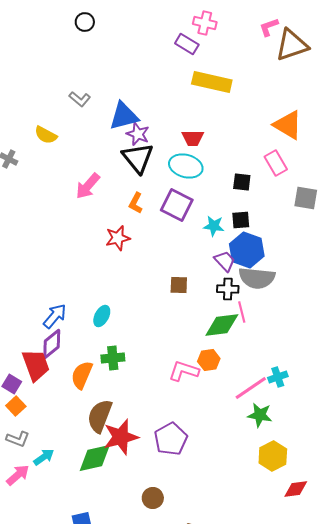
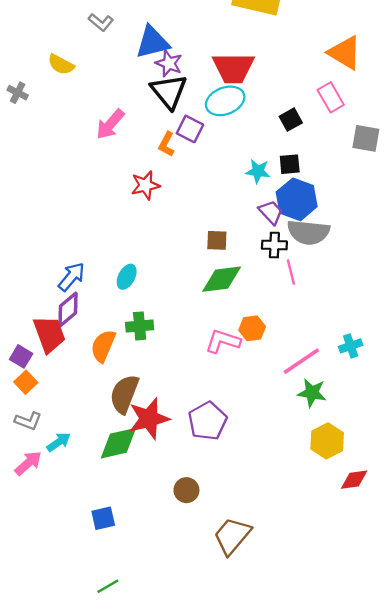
red trapezoid: (193, 138) -> (233, 68), size x1.6
cyan ellipse: (186, 166) -> (225, 101), turned -36
black square: (242, 182) -> (291, 120), turned -36
purple square: (177, 205) -> (190, 129), moved, size x0.7
green diamond: (222, 325) -> (222, 279), moved
cyan cross: (278, 377) -> (351, 346), moved

